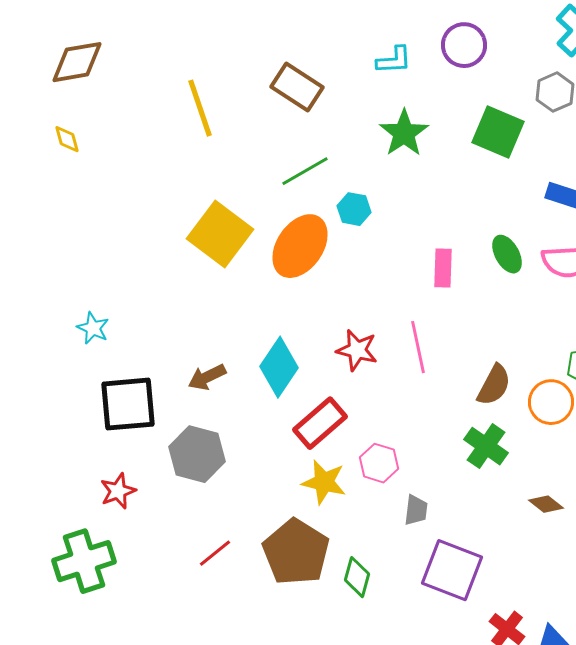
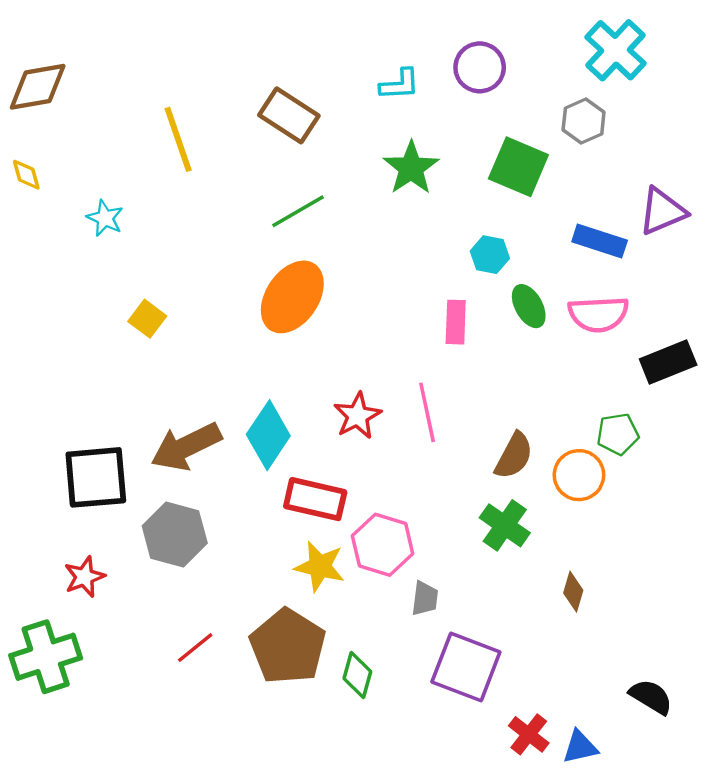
cyan hexagon: (354, 209) -> (490, 255), moved
yellow square: (220, 234) -> (147, 319), moved, size x0.5
cyan star: (93, 328) -> (105, 218), moved
red star: (357, 350) -> (357, 416), turned 30
brown arrow: (207, 377) -> (186, 447), size x1.6
red rectangle: (320, 423) -> (315, 499), turned 54
pink hexagon: (379, 463) -> (383, 545), size x1.4
brown diamond: (546, 504) -> (573, 592), turned 68

